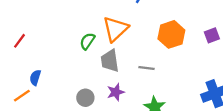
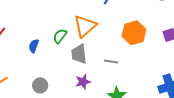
blue semicircle: (35, 78) -> (34, 46), moved
gray circle: (85, 98) -> (40, 85), moved

